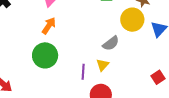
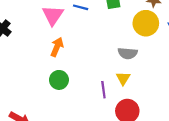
gray semicircle: (111, 43) -> (128, 53), turned 54
green circle: (45, 55) -> (59, 80), size x0.7

